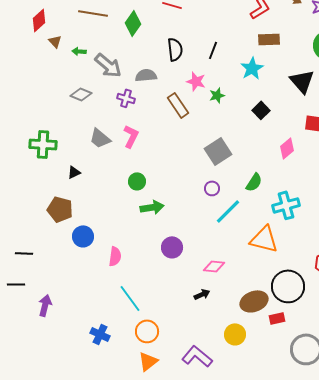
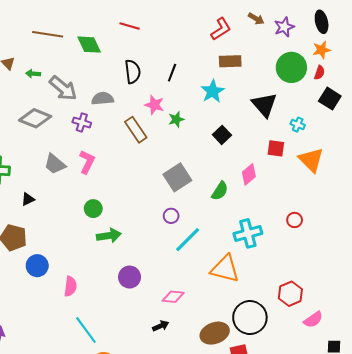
green diamond: (133, 23) -> (89, 45), turned -60
gray diamond: (81, 94) -> (35, 118), size x1.4
green semicircle: (254, 182) -> (220, 191), moved

